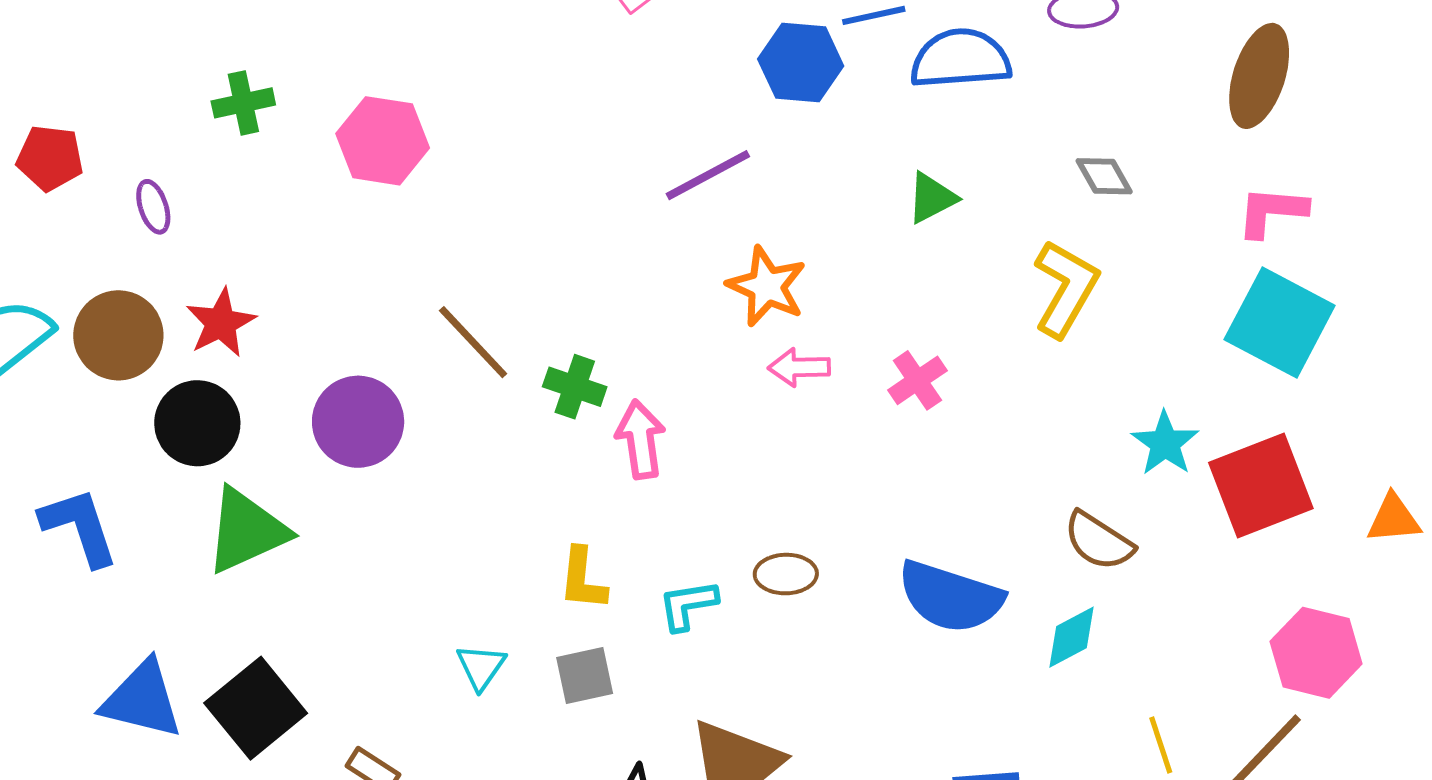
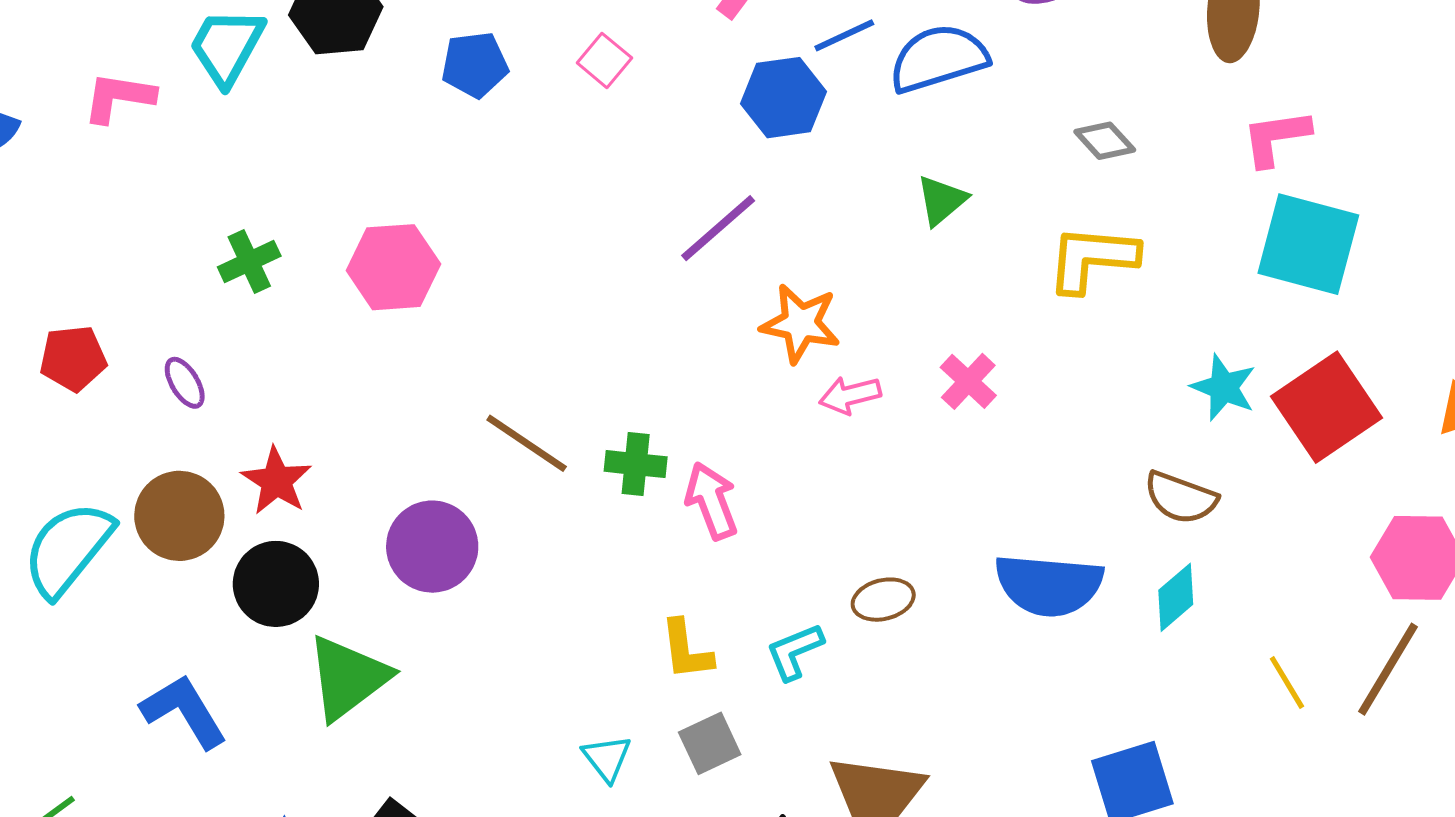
yellow L-shape: (1066, 288) -> (1092, 259), turned -102

